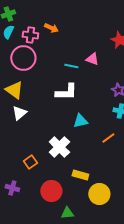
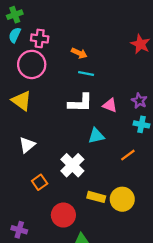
orange arrow: (51, 28) -> (79, 53), moved
pink triangle: (92, 59) -> (110, 105), moved
white triangle: (19, 113) -> (27, 145), moved
purple cross: (12, 188) -> (19, 230), moved
yellow circle: (99, 194) -> (122, 199), moved

